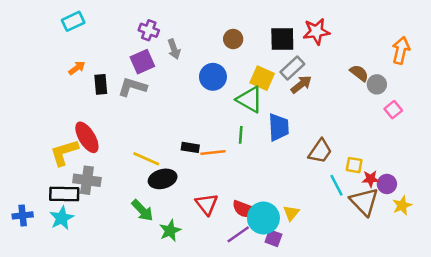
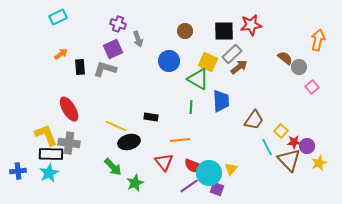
yellow L-shape: (64, 152) -> (46, 135), moved, turned 85
orange line: (213, 152) -> (180, 140), moved
yellow square: (354, 165) -> (281, 131), turned 32

